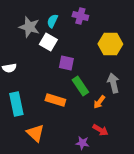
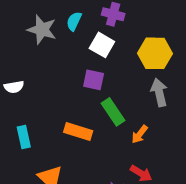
white square: (48, 42) -> (102, 45), moved
gray arrow: (113, 83) -> (159, 92), moved
cyan rectangle: (16, 104) -> (24, 137), size x0.7

